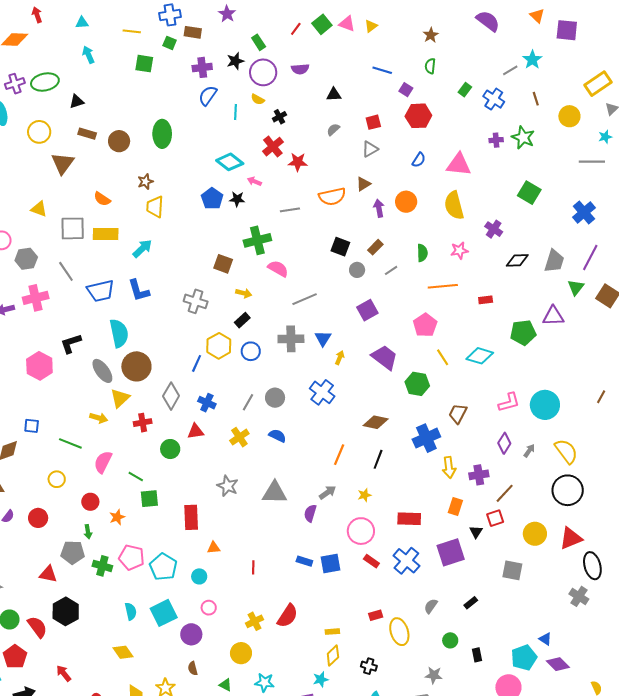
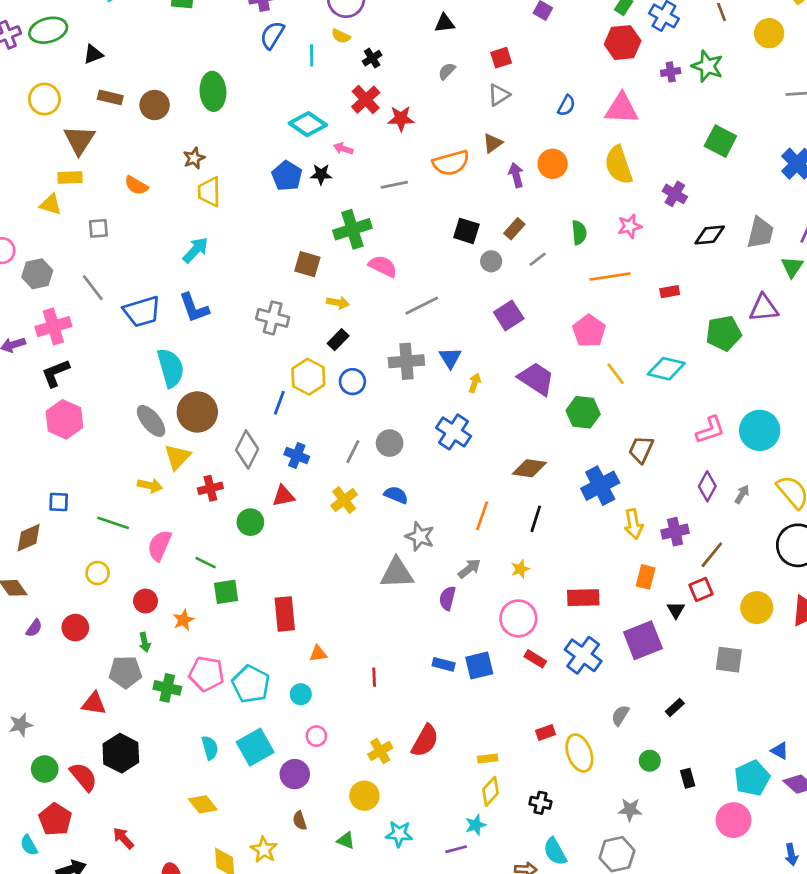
red hexagon: (418, 116) -> (623, 43), moved
gray square: (73, 228) -> (98, 228), size x0.6
yellow rectangle: (106, 234) -> (70, 177), moved, size x0.7
black L-shape: (71, 343) -> (56, 373), moved
gray star: (228, 486) -> (420, 536), moved

